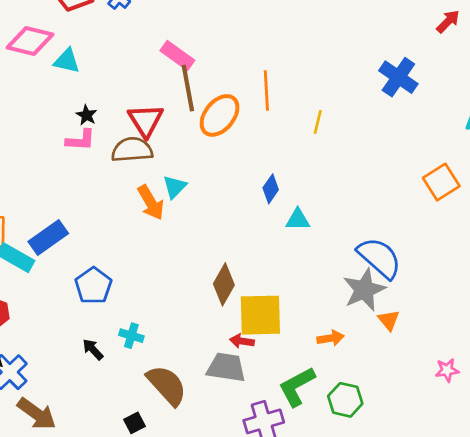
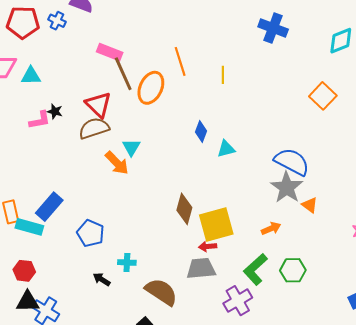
pink L-shape: (80, 140) -> (40, 120), moved

